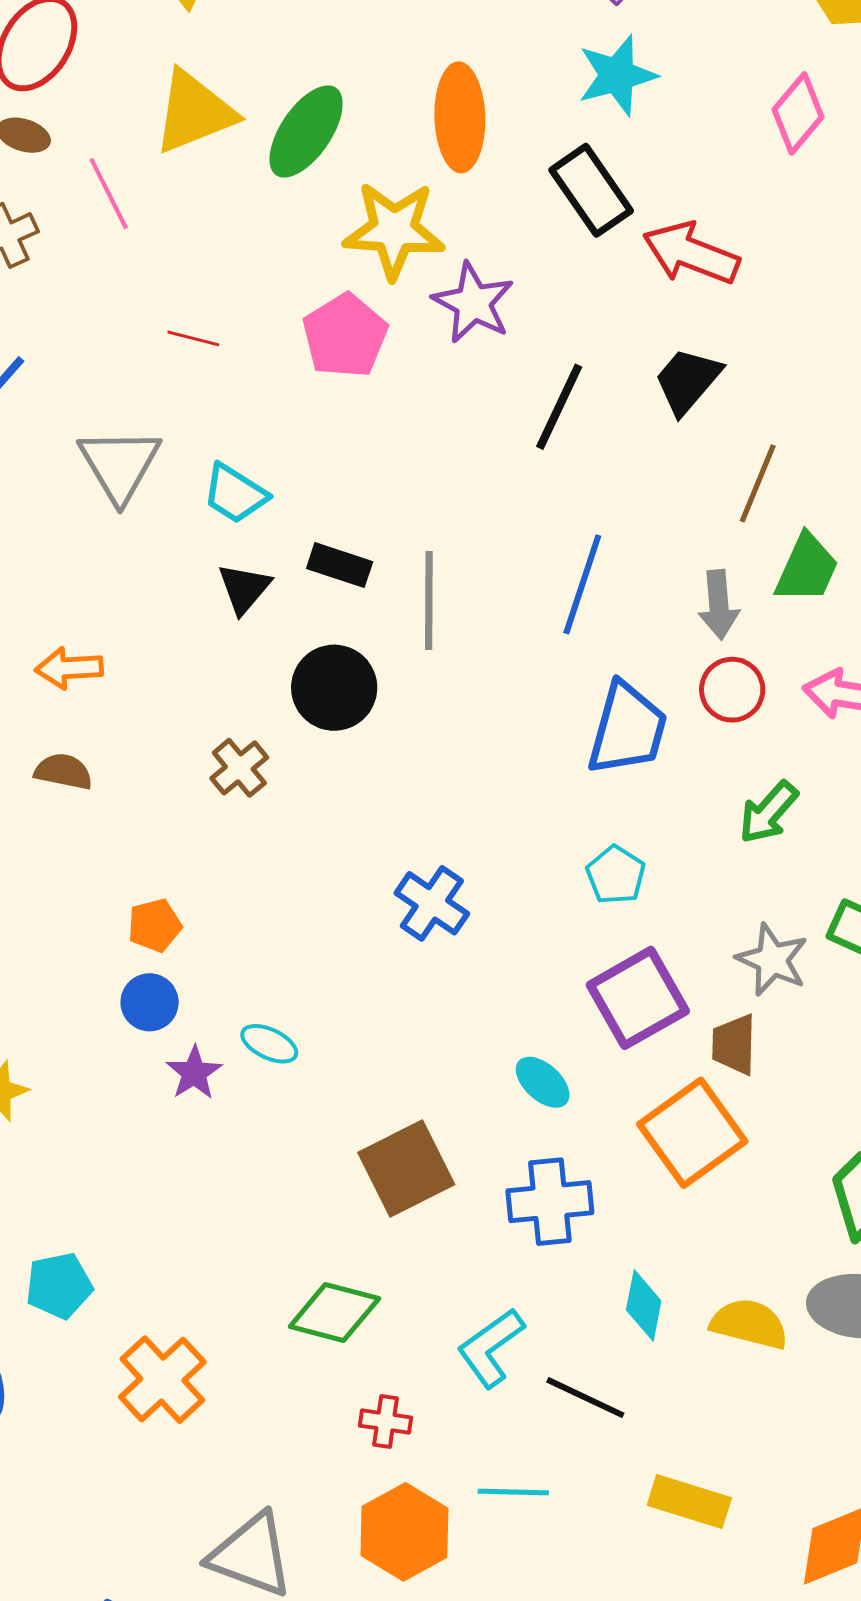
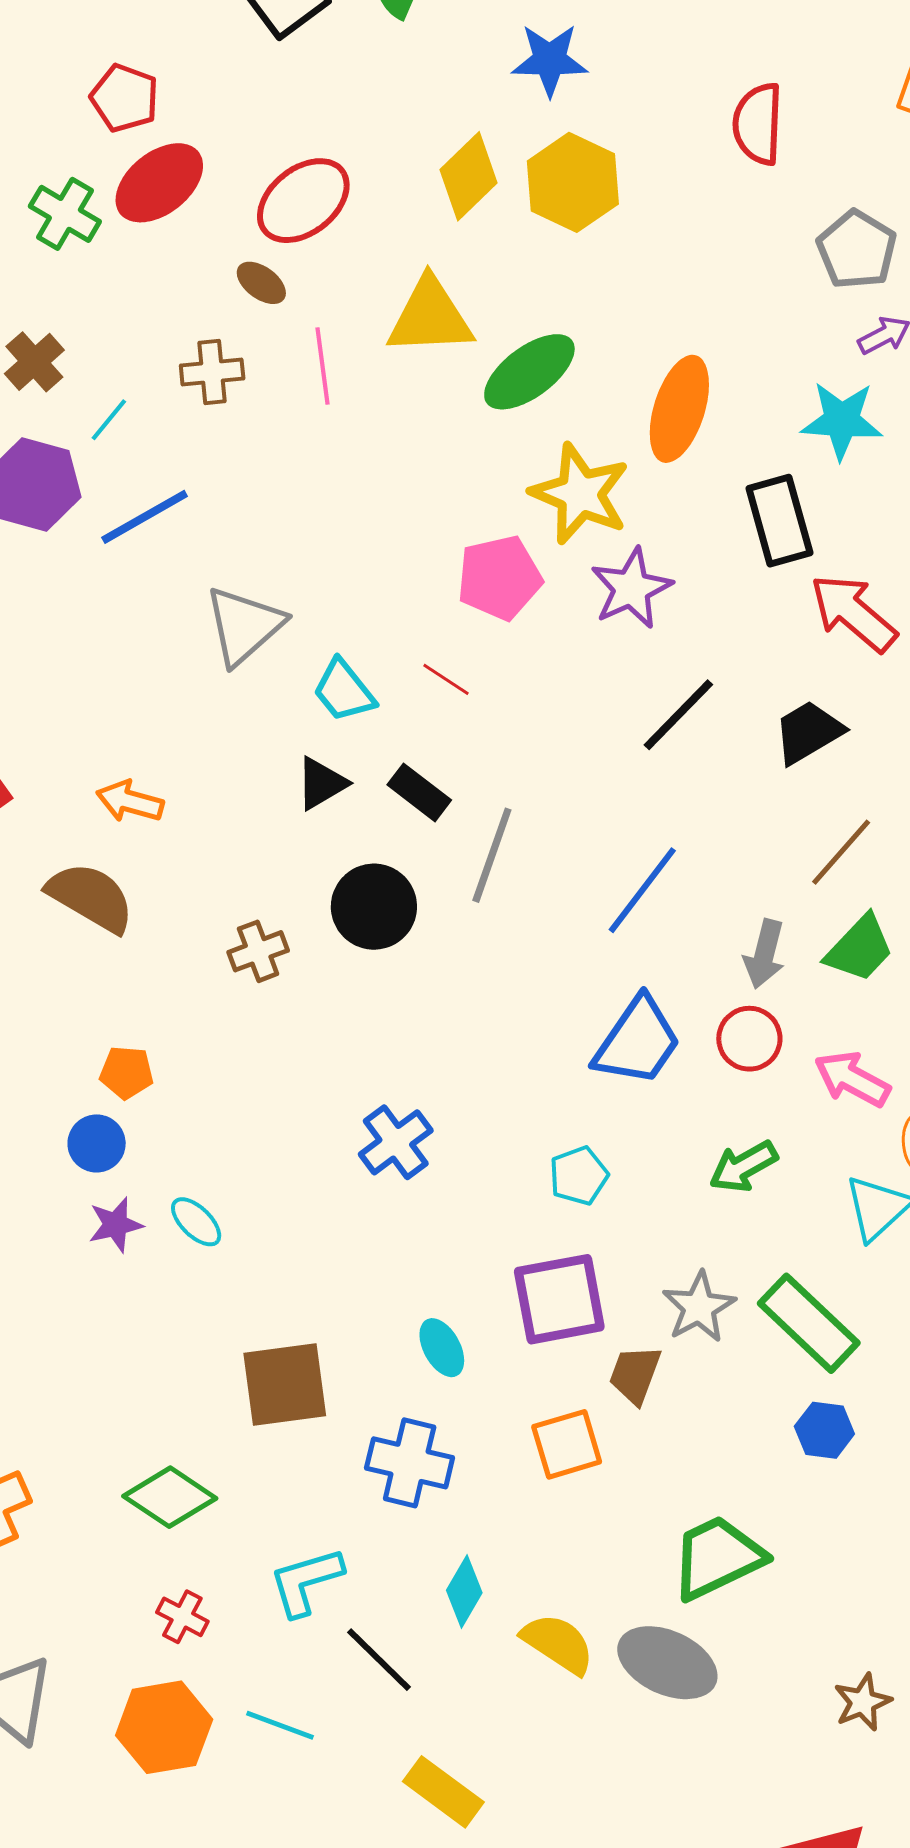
red line: (193, 338) -> (446, 679), moved
brown semicircle: (63, 772) -> (91, 897), size x1.6
orange square: (692, 1133) -> (567, 1444), size x0.7

